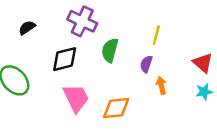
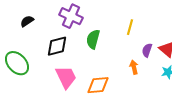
purple semicircle: (146, 64) -> (147, 50), moved

